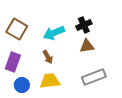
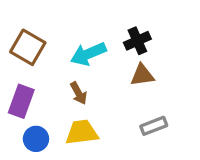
gray rectangle: (94, 77) -> (154, 126), size x0.7

